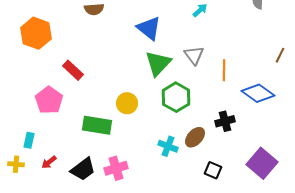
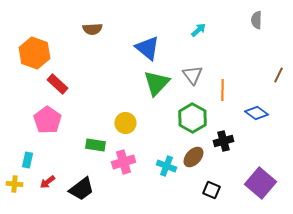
red rectangle: (73, 70) -> (57, 84), moved
blue diamond: (258, 93) -> (256, 113), size x0.7
green hexagon: (176, 97) -> (192, 118), moved
green rectangle: (97, 125) -> (95, 145), size x0.7
pink cross: (116, 168) -> (123, 162), moved

